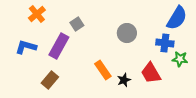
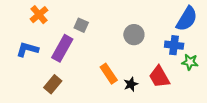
gray square: (77, 24) -> (81, 25), turned -32

